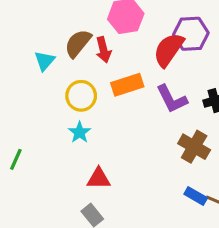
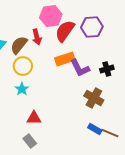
brown semicircle: (78, 43) -> (19, 45), moved
red semicircle: (169, 50) -> (65, 31), moved
orange rectangle: (127, 85) -> (65, 59), moved

